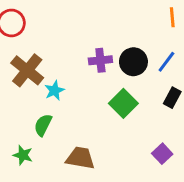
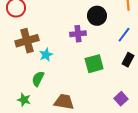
black circle: (133, 62) -> (97, 16), moved
brown cross: (27, 70) -> (27, 41), turned 35
green square: (123, 103) -> (94, 64), turned 30

